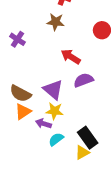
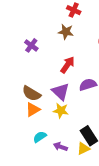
red arrow: (71, 57) -> (68, 65), moved, turned 90
purple arrow: (43, 124) -> (60, 147), moved
cyan semicircle: (56, 139) -> (40, 137), moved

